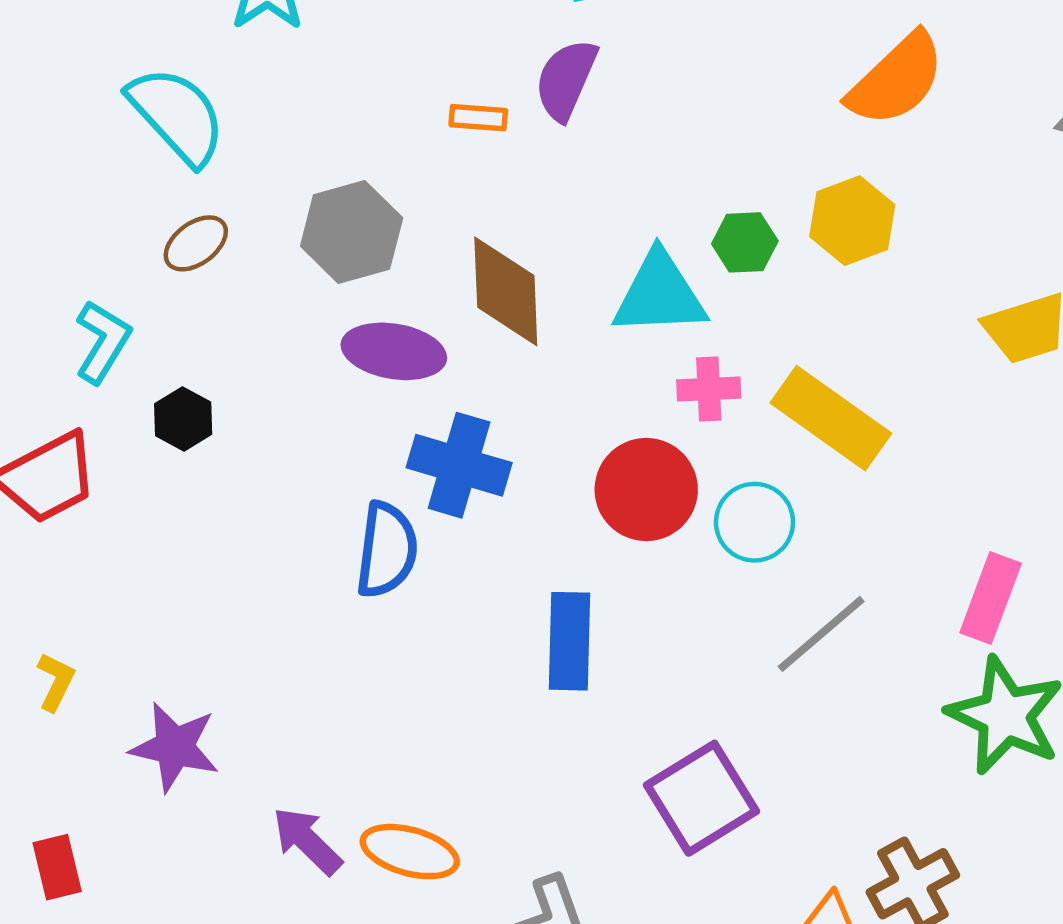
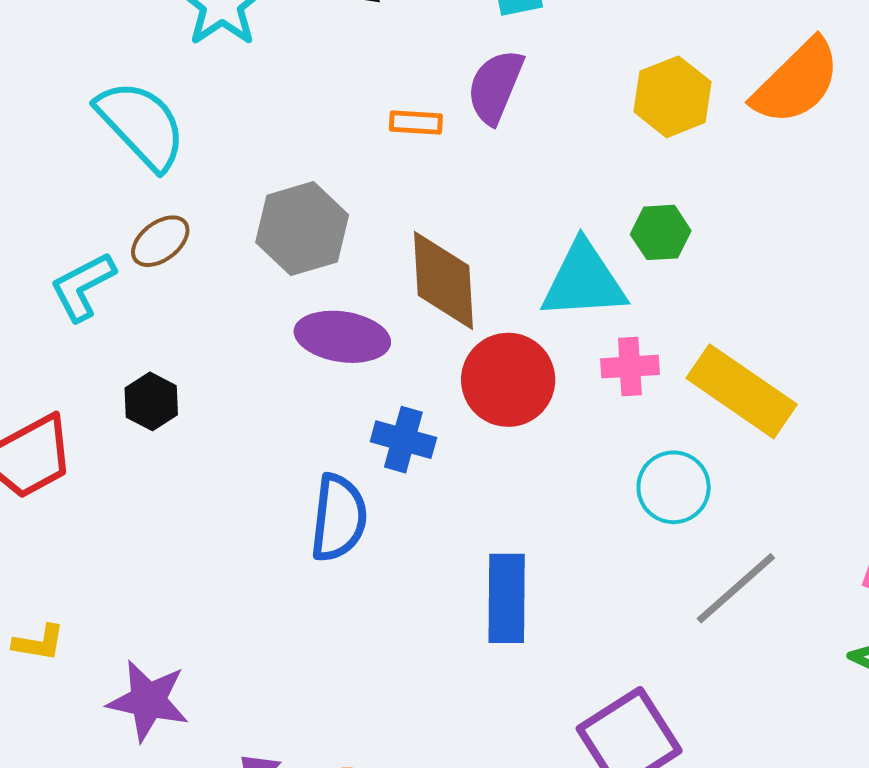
yellow hexagon: (852, 221) -> (672, 97), moved
cyan L-shape: (103, 342) -> (83, 286), moved, turned -148
blue cross: (459, 465) -> (403, 440), size x0.7
red circle: (646, 490) -> (508, 380), moved
yellow L-shape: (56, 682) -> (39, 643), turned 74

